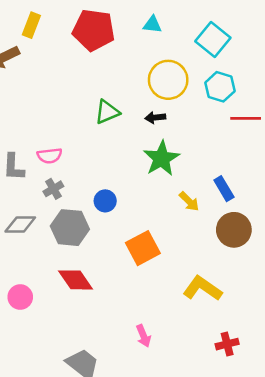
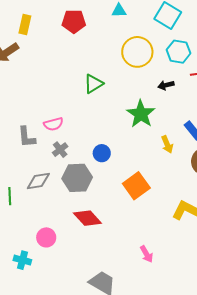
red pentagon: (94, 30) -> (74, 21), size x0.7
black arrow: (155, 118) -> (166, 85), moved
yellow arrow: (189, 201) -> (167, 144), turned 30

